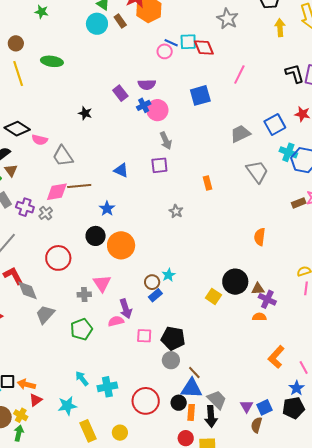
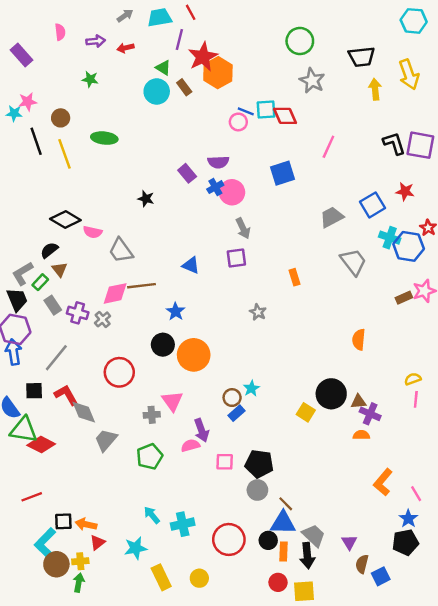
blue square: (264, 407) -> (381, 576), moved
yellow cross: (21, 415) -> (80, 561), turned -32

